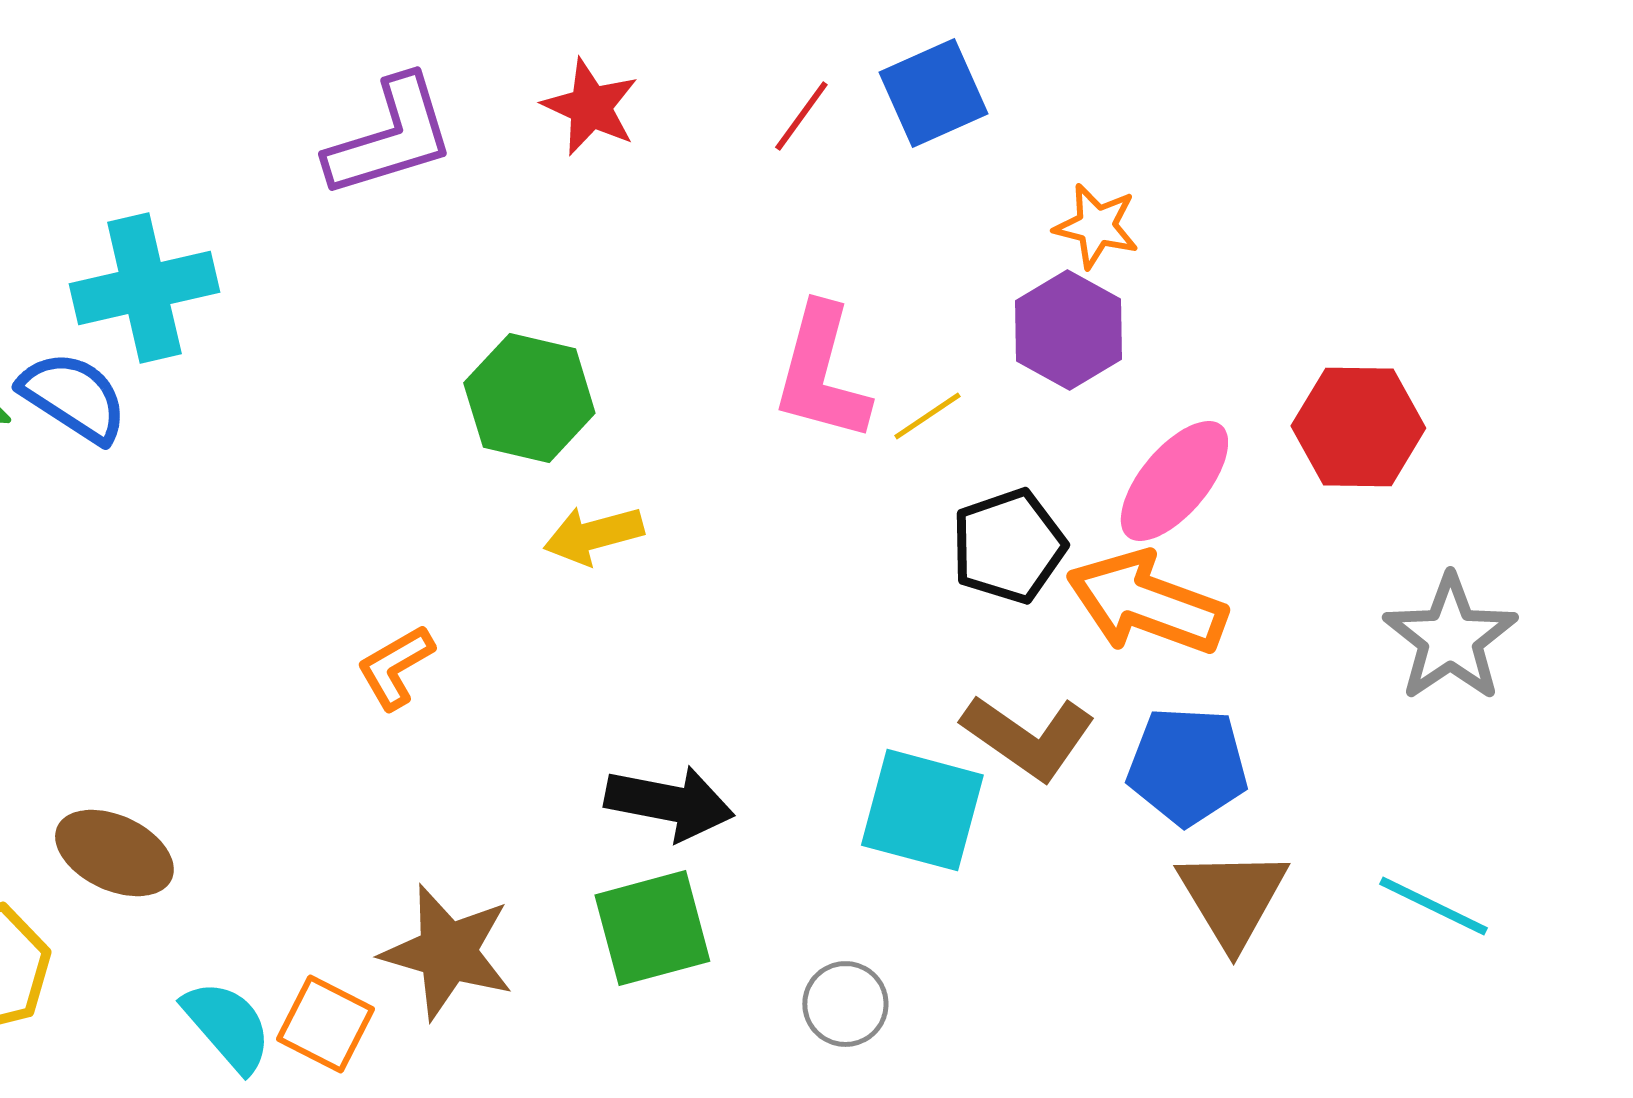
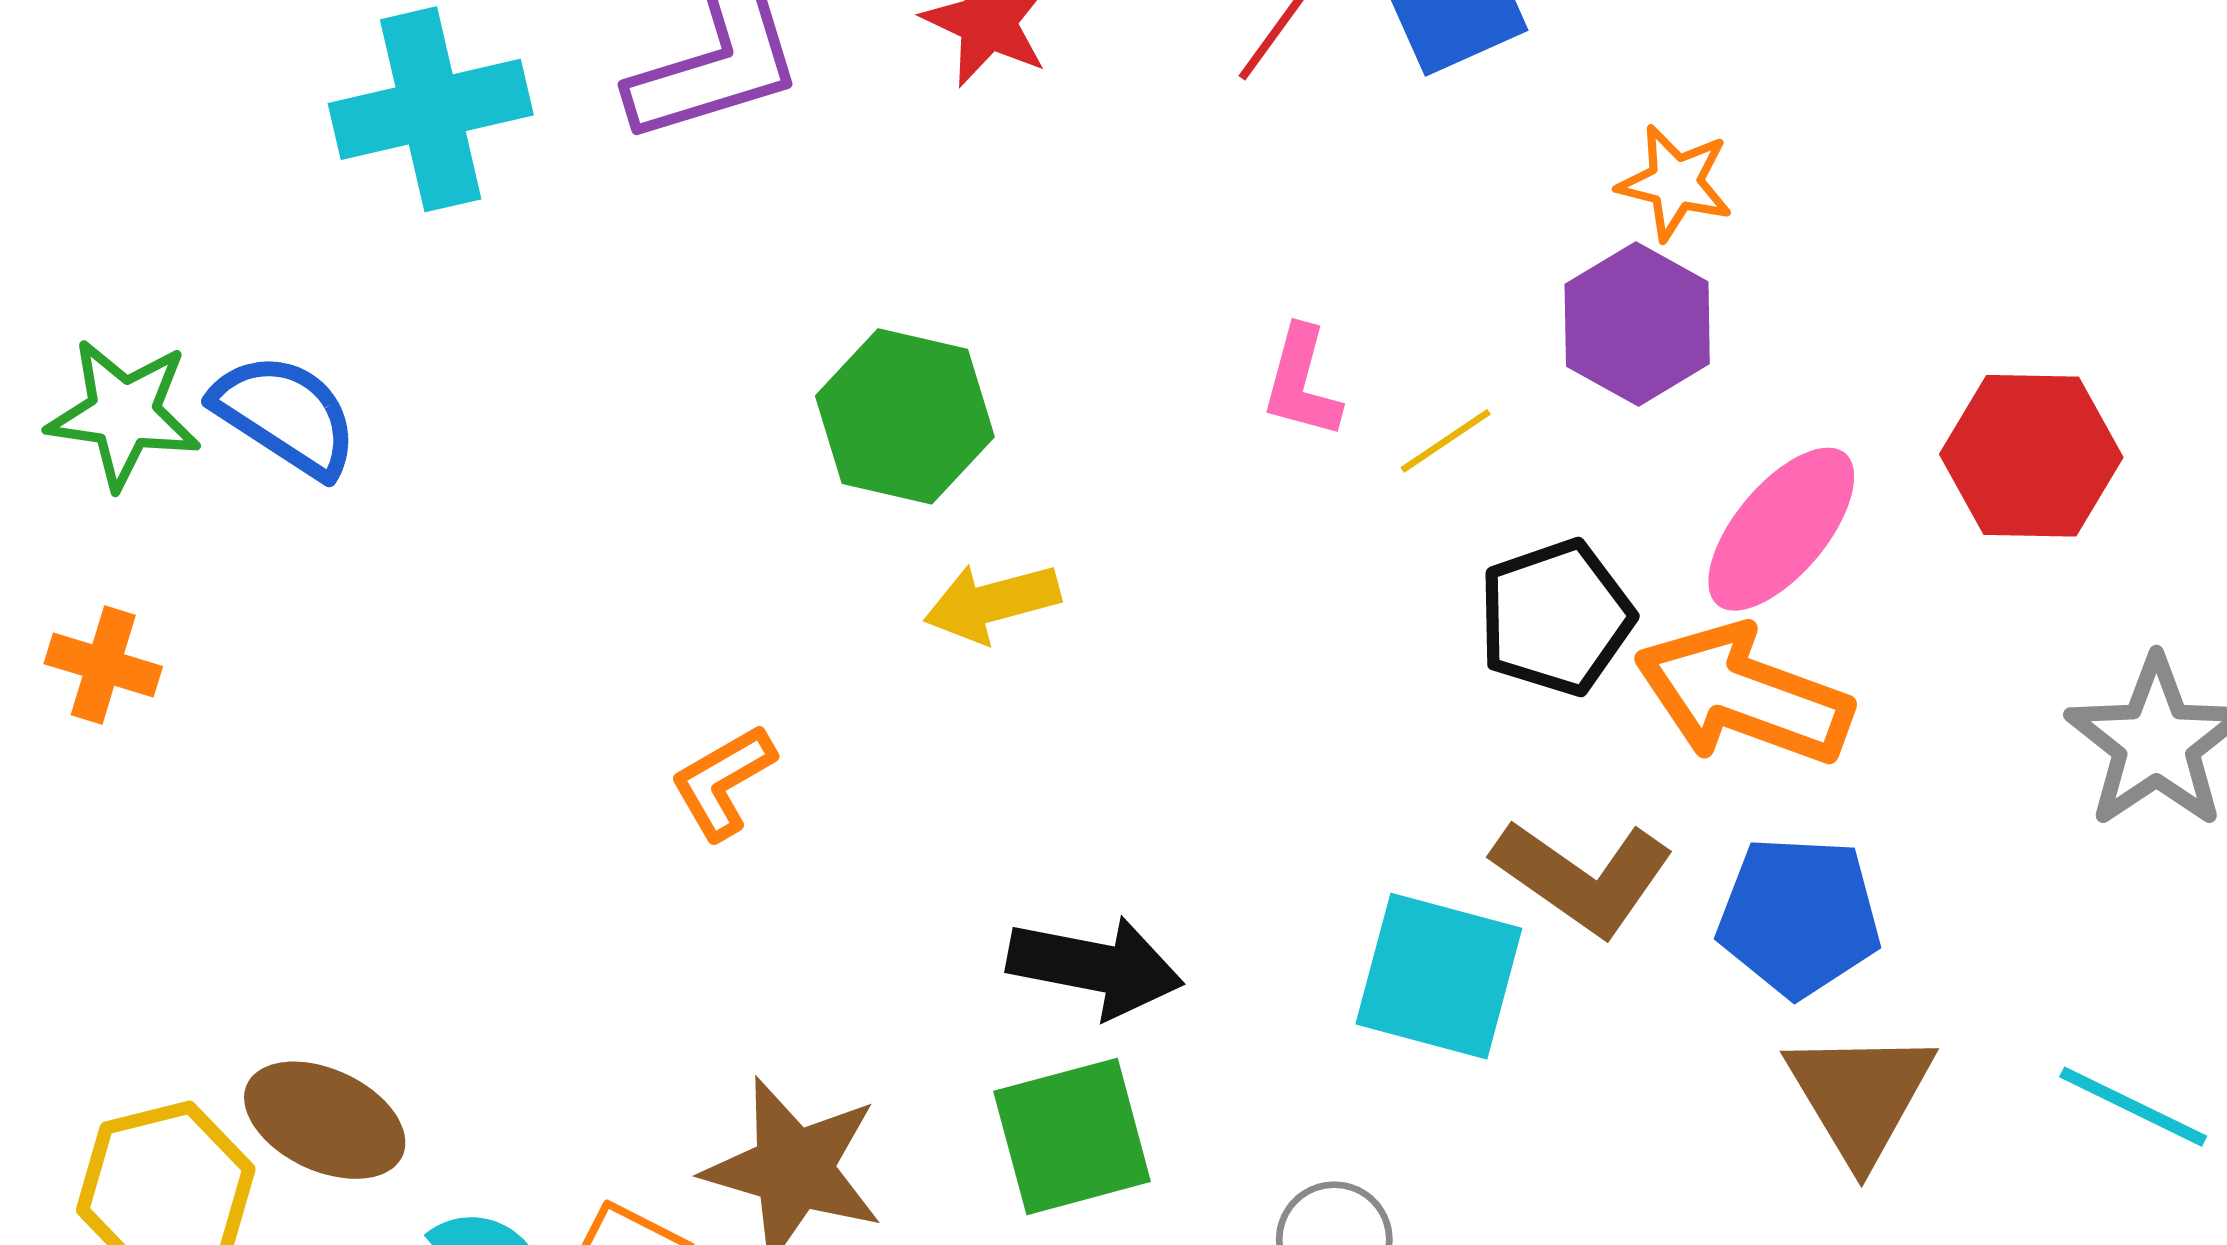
cyan cross: (144, 288) -> (431, 109), moved
pink L-shape: (821, 373) -> (1302, 382), size x0.6
brown ellipse: (114, 853) -> (325, 1120), moved

